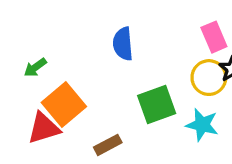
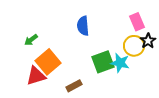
cyan star: (202, 125) -> (120, 63), moved

